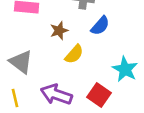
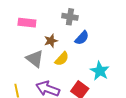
gray triangle: (21, 62) -> (35, 59), moved

